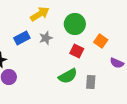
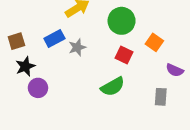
gray star: (46, 38) -> (77, 47), moved
gray rectangle: (91, 82) -> (161, 97), moved

